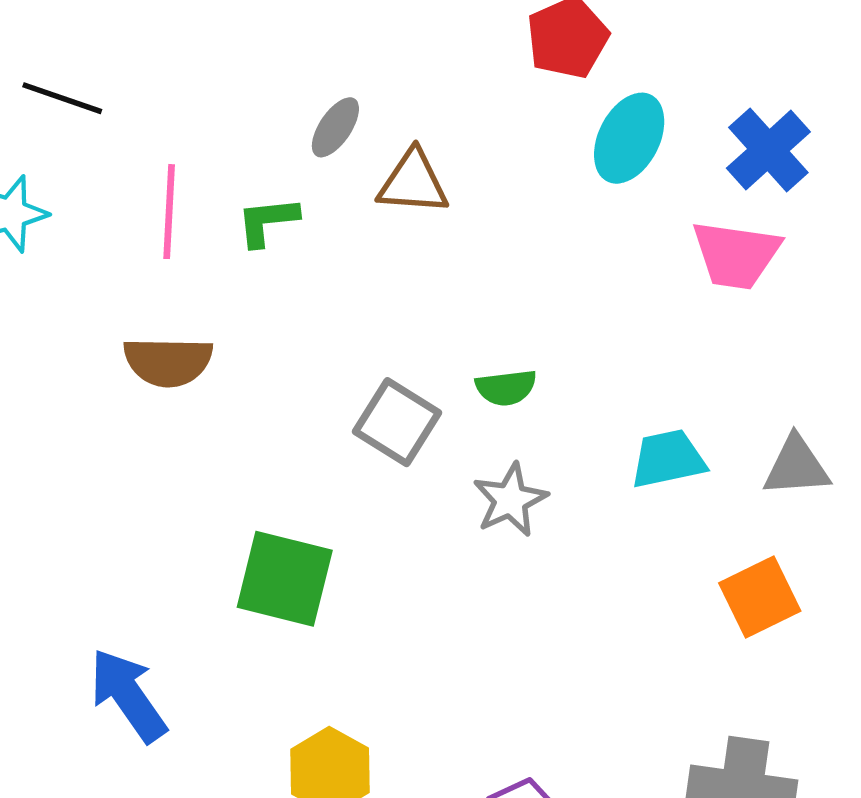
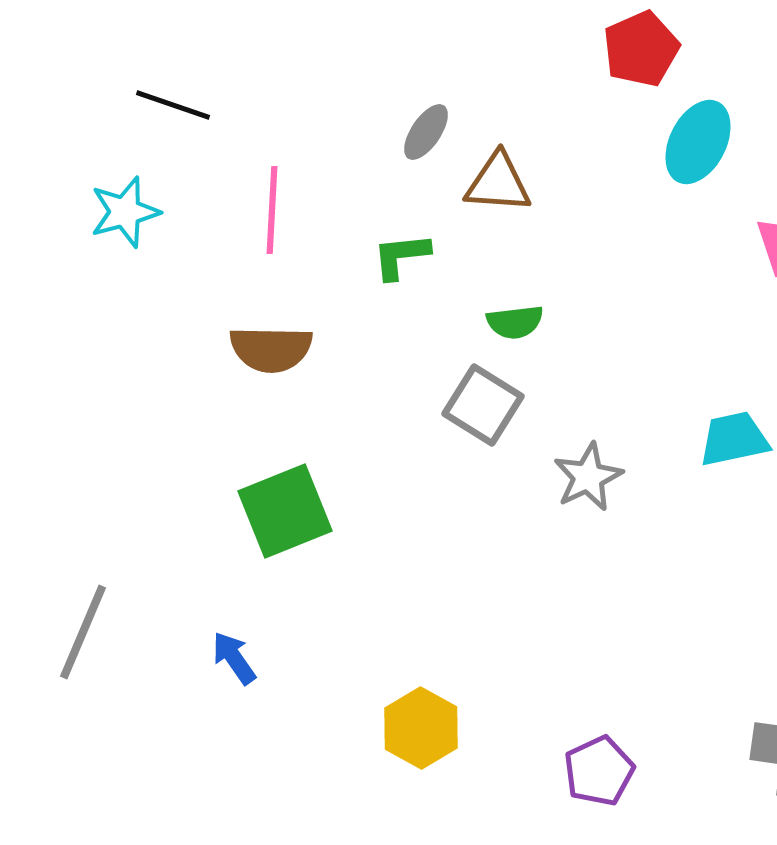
green L-shape: (267, 221) -> (401, 256), moved
green semicircle: (506, 388) -> (515, 322), moved
green square: (285, 579) -> (285, 511), moved, turned -36
blue arrow: (128, 695) -> (234, 658), size x0.6

